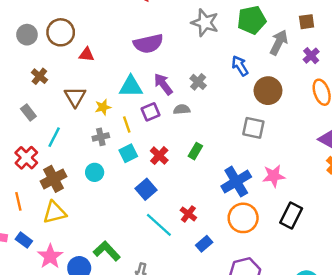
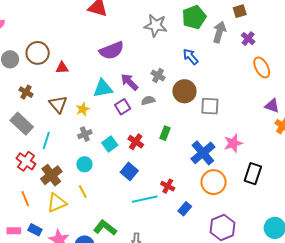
brown circle: (268, 91) -> (184, 91), moved
gray rectangle: (28, 112) -> (22, 124), size x1.6
yellow line: (127, 124) -> (83, 192), moved
cyan line: (159, 225) -> (145, 199), turned -45

